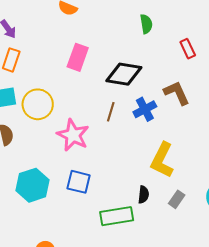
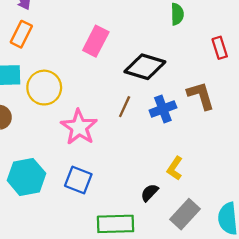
yellow L-shape: (162, 160) -> (175, 168), size x0.6
black semicircle: (143, 195) -> (150, 193), moved, turned -150
gray rectangle: (177, 199) -> (185, 214), size x1.5

